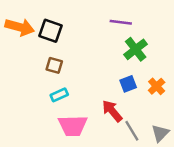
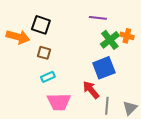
orange arrow: (20, 27) -> (18, 37), moved
blue square: (128, 84) -> (104, 68), size x1.6
orange cross: (157, 86) -> (127, 36), moved, turned -32
gray line: (132, 131) -> (107, 106), turned 36

